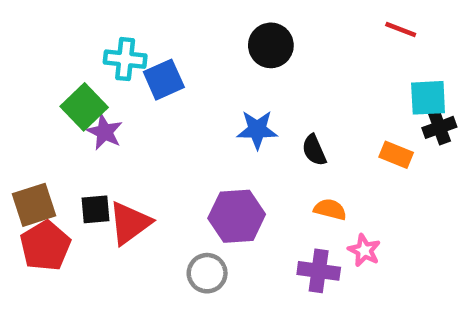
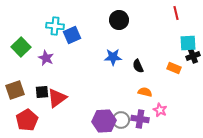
red line: (401, 29) -> (176, 13), turned 56
green square: (84, 107) -> (21, 47), moved
purple hexagon: (237, 216) -> (104, 121), moved
red pentagon: (45, 246) -> (27, 120), moved
gray circle: (207, 273) -> (121, 120), moved

